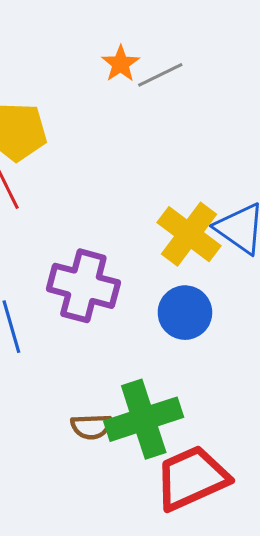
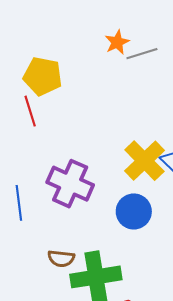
brown semicircle: (91, 427) -> (61, 258), moved

